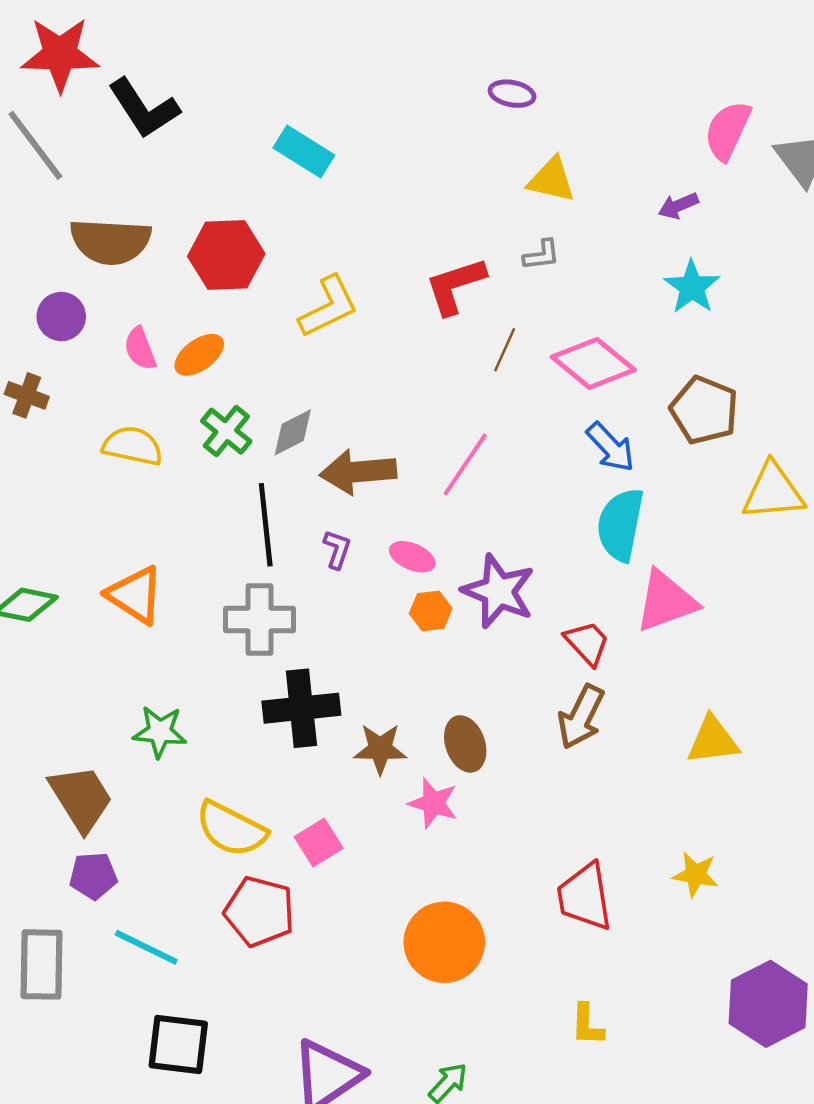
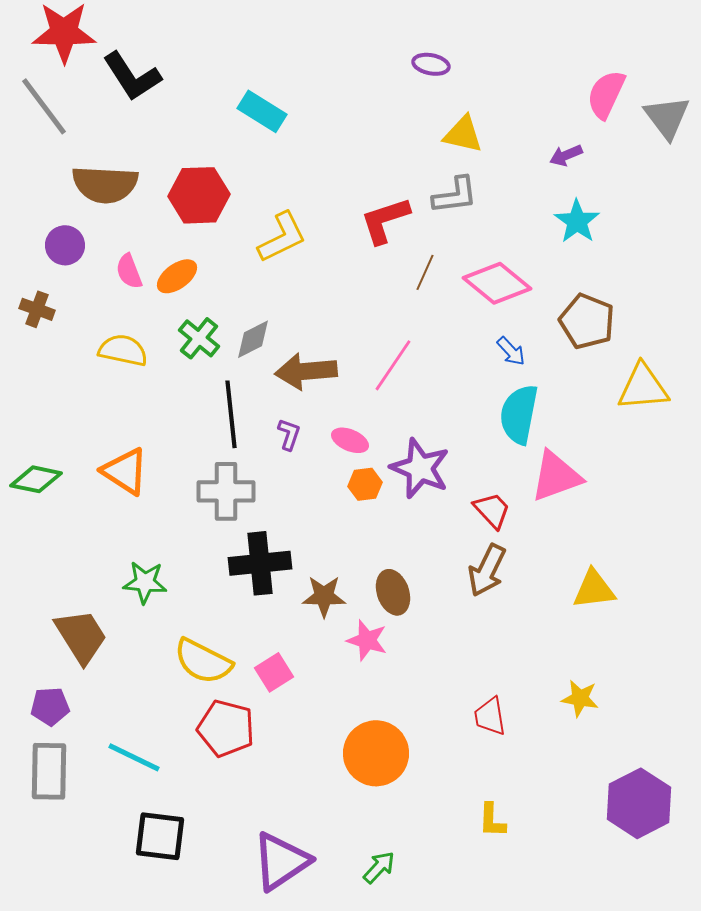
gray L-shape: (542, 255) -> (455, 195), size x1.5
blue arrow: (611, 447) -> (511, 351), size x0.7
purple pentagon: (93, 876) -> (50, 706), moved
red trapezoid: (585, 897) -> (490, 716), size x0.7

